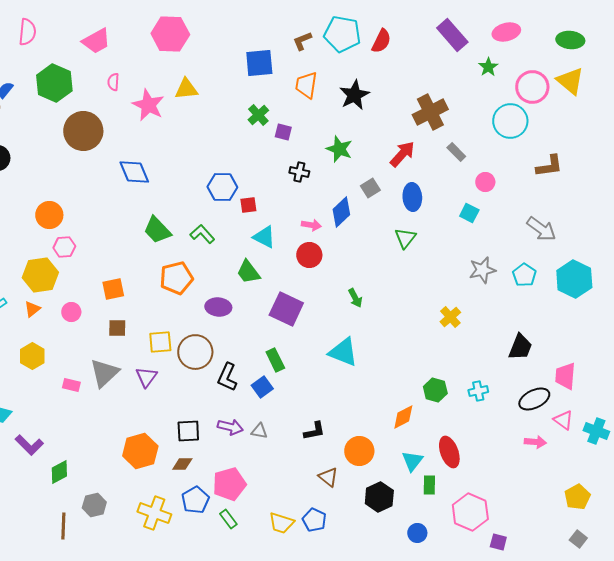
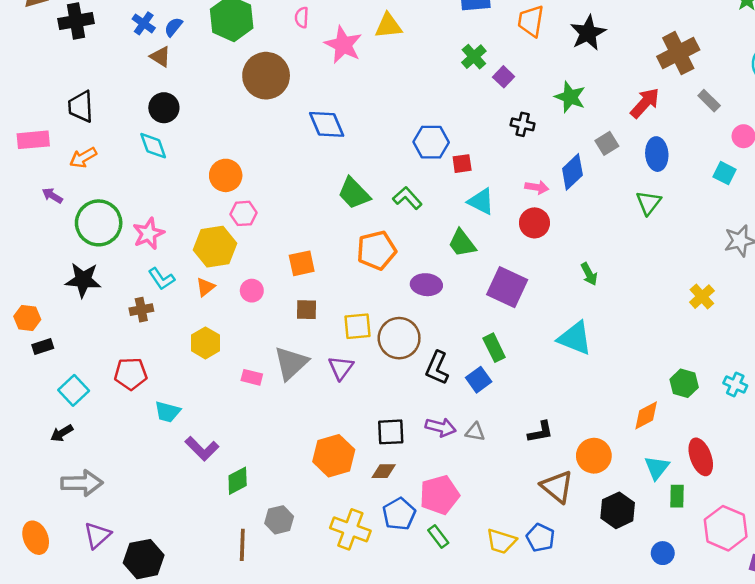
purple square: (283, 132) -> (504, 77), turned 30
cyan cross: (478, 391) -> (735, 384), turned 36
brown triangle: (328, 477) -> (557, 487), size x1.4

